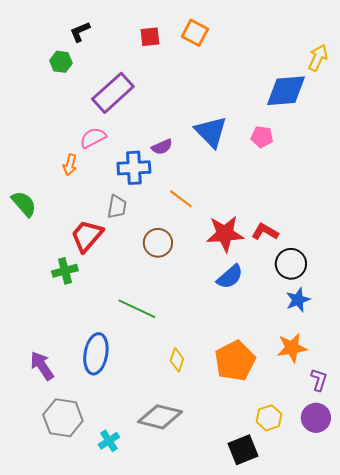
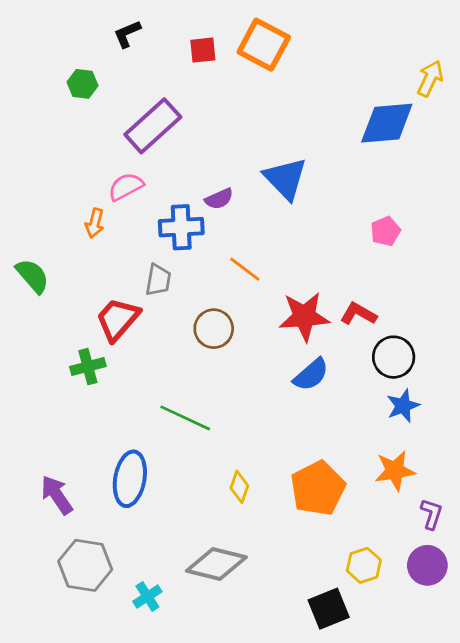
black L-shape: (80, 32) -> (127, 34), moved
orange square: (195, 33) -> (264, 45), size x1.4
pink pentagon: (262, 137) -> (385, 231), moved, turned -30

